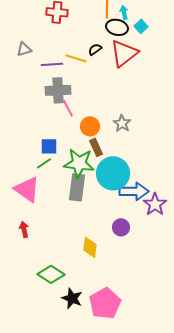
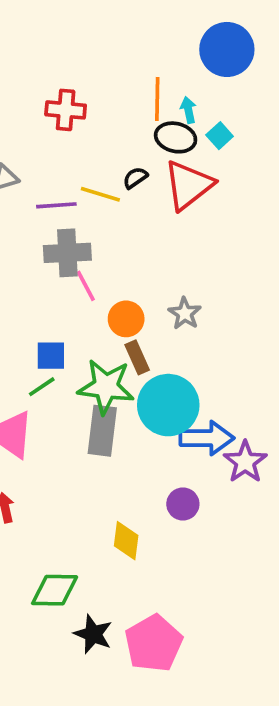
green diamond: (51, 274) -> (55, 590), turned -32

